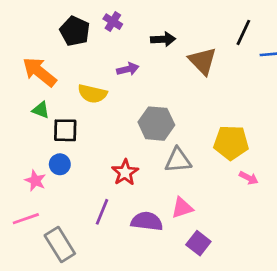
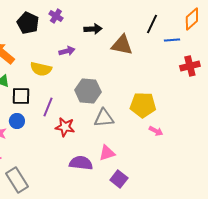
brown triangle: (203, 61) -> (122, 45), turned -35
red star: (125, 172) -> (65, 127), turned -30
purple line: (102, 212) -> (48, 107), moved

